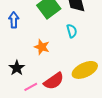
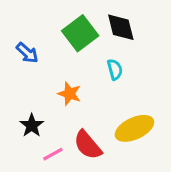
blue arrow: (14, 20) -> (27, 53), turned 133
red semicircle: (54, 81) -> (88, 145), turned 85

